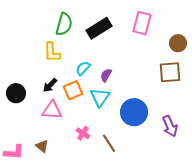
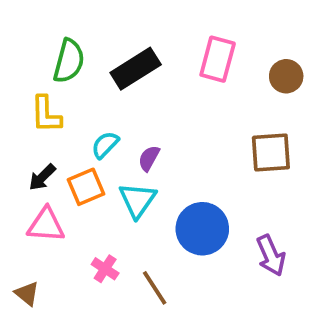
brown circle: (178, 43) -> (286, 76), moved

